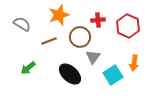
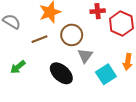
red cross: (98, 20) -> (98, 11), moved

